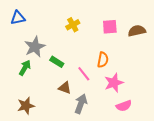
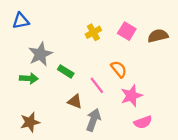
yellow cross: (73, 25) -> (93, 32), moved
pink square: (110, 27) -> (127, 31), turned 35
orange semicircle: (103, 60) -> (119, 69), turned -49
green arrow: (25, 68) -> (29, 78), turned 63

